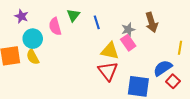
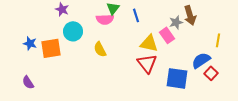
pink semicircle: (55, 26) -> (105, 19), moved, turned -78
gray star: (128, 29) -> (176, 22), moved
yellow semicircle: (33, 57) -> (100, 49), moved

